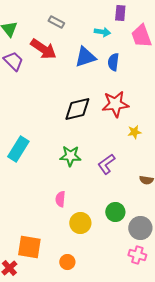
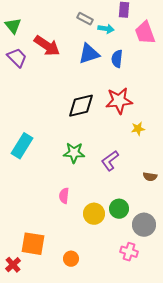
gray rectangle: (56, 22) -> (85, 19), moved
yellow circle: (80, 223) -> (94, 214), moved
pink cross: (137, 255) -> (129, 252), moved

